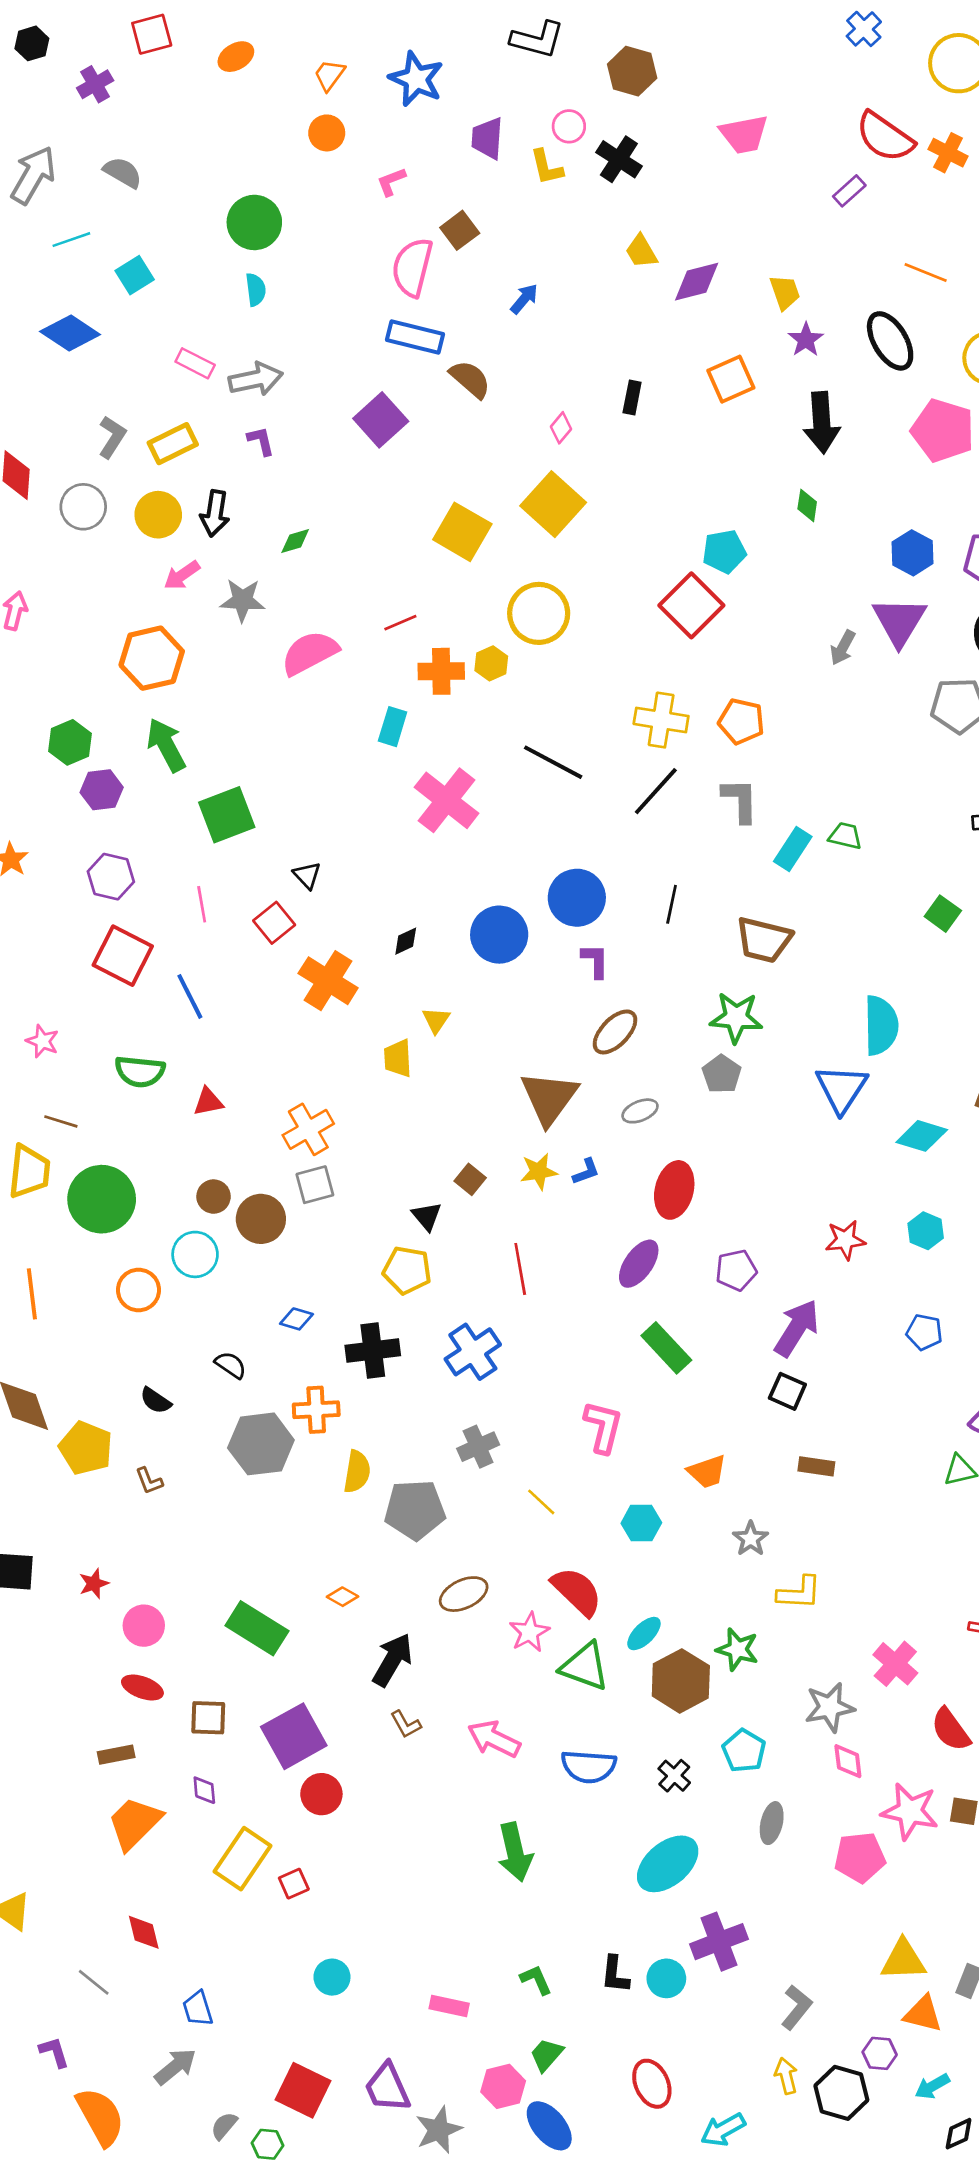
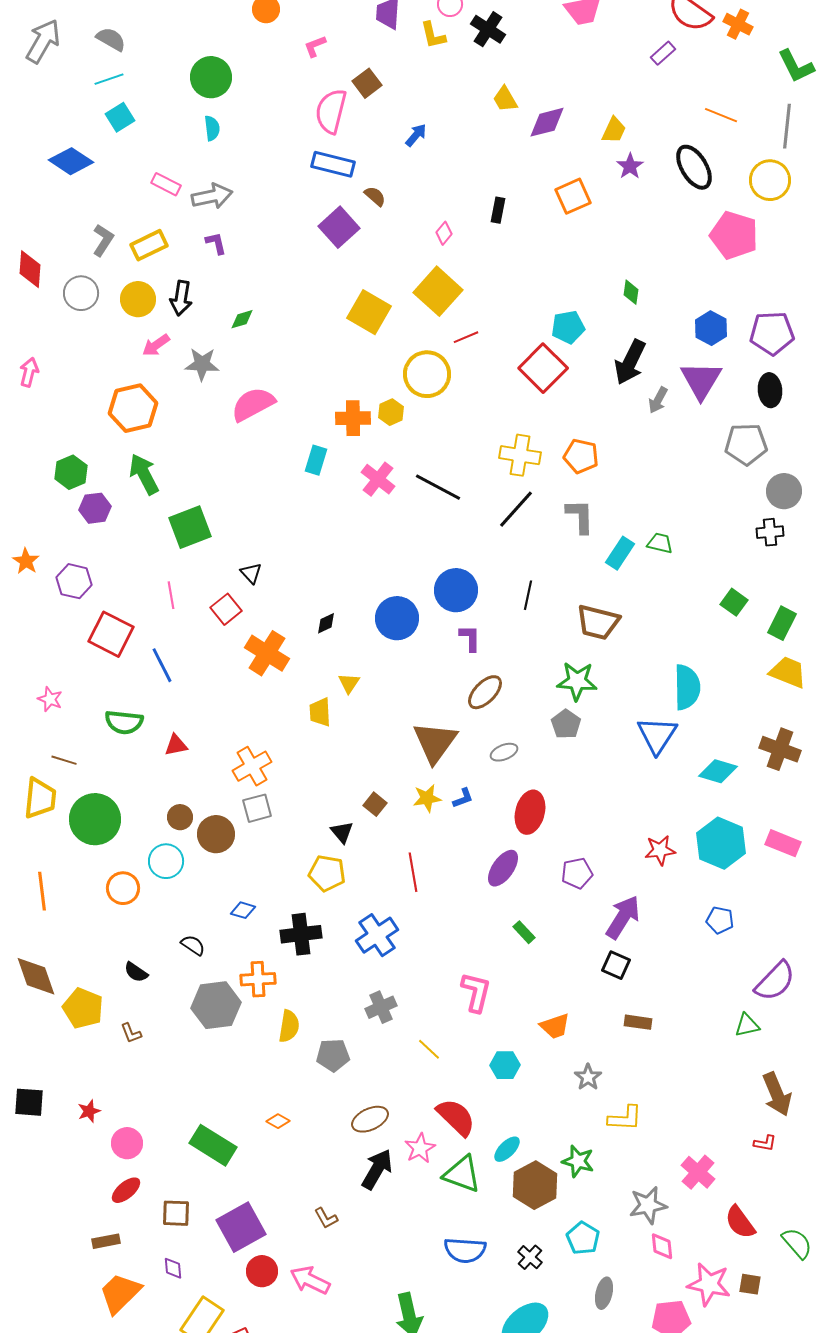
cyan line: (71, 240) -> (109, 79), moved
yellow trapezoid: (785, 292) -> (614, 130), turned 44
brown semicircle: (470, 379) -> (375, 196), size x0.7
purple square: (381, 420) -> (339, 227), moved
black arrow: (822, 423) -> (630, 362), moved, turned 30
red line: (400, 623) -> (466, 337), moved
pink cross: (447, 800) -> (378, 479), moved, size x0.7
purple hexagon: (111, 877) -> (74, 581), moved
cyan hexagon: (926, 1231) -> (721, 843), size x1.8
green rectangle: (666, 1348) -> (524, 932), size x0.6
gray pentagon: (415, 1510) -> (333, 1055), size x0.7
black arrow: (393, 1660) -> (377, 1169), moved
red ellipse: (142, 1687) -> (126, 1190), turned -60
pink arrow: (494, 1739) -> (310, 1280), moved

